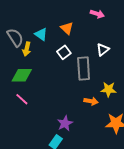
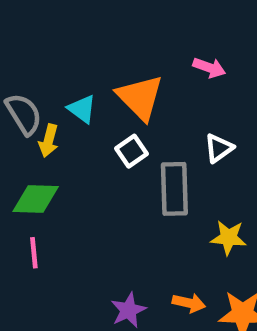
orange triangle: (67, 28) -> (140, 97), size x1.6
pink line: (22, 99) -> (34, 253), turned 40
orange arrow: (91, 101) -> (189, 303), moved

